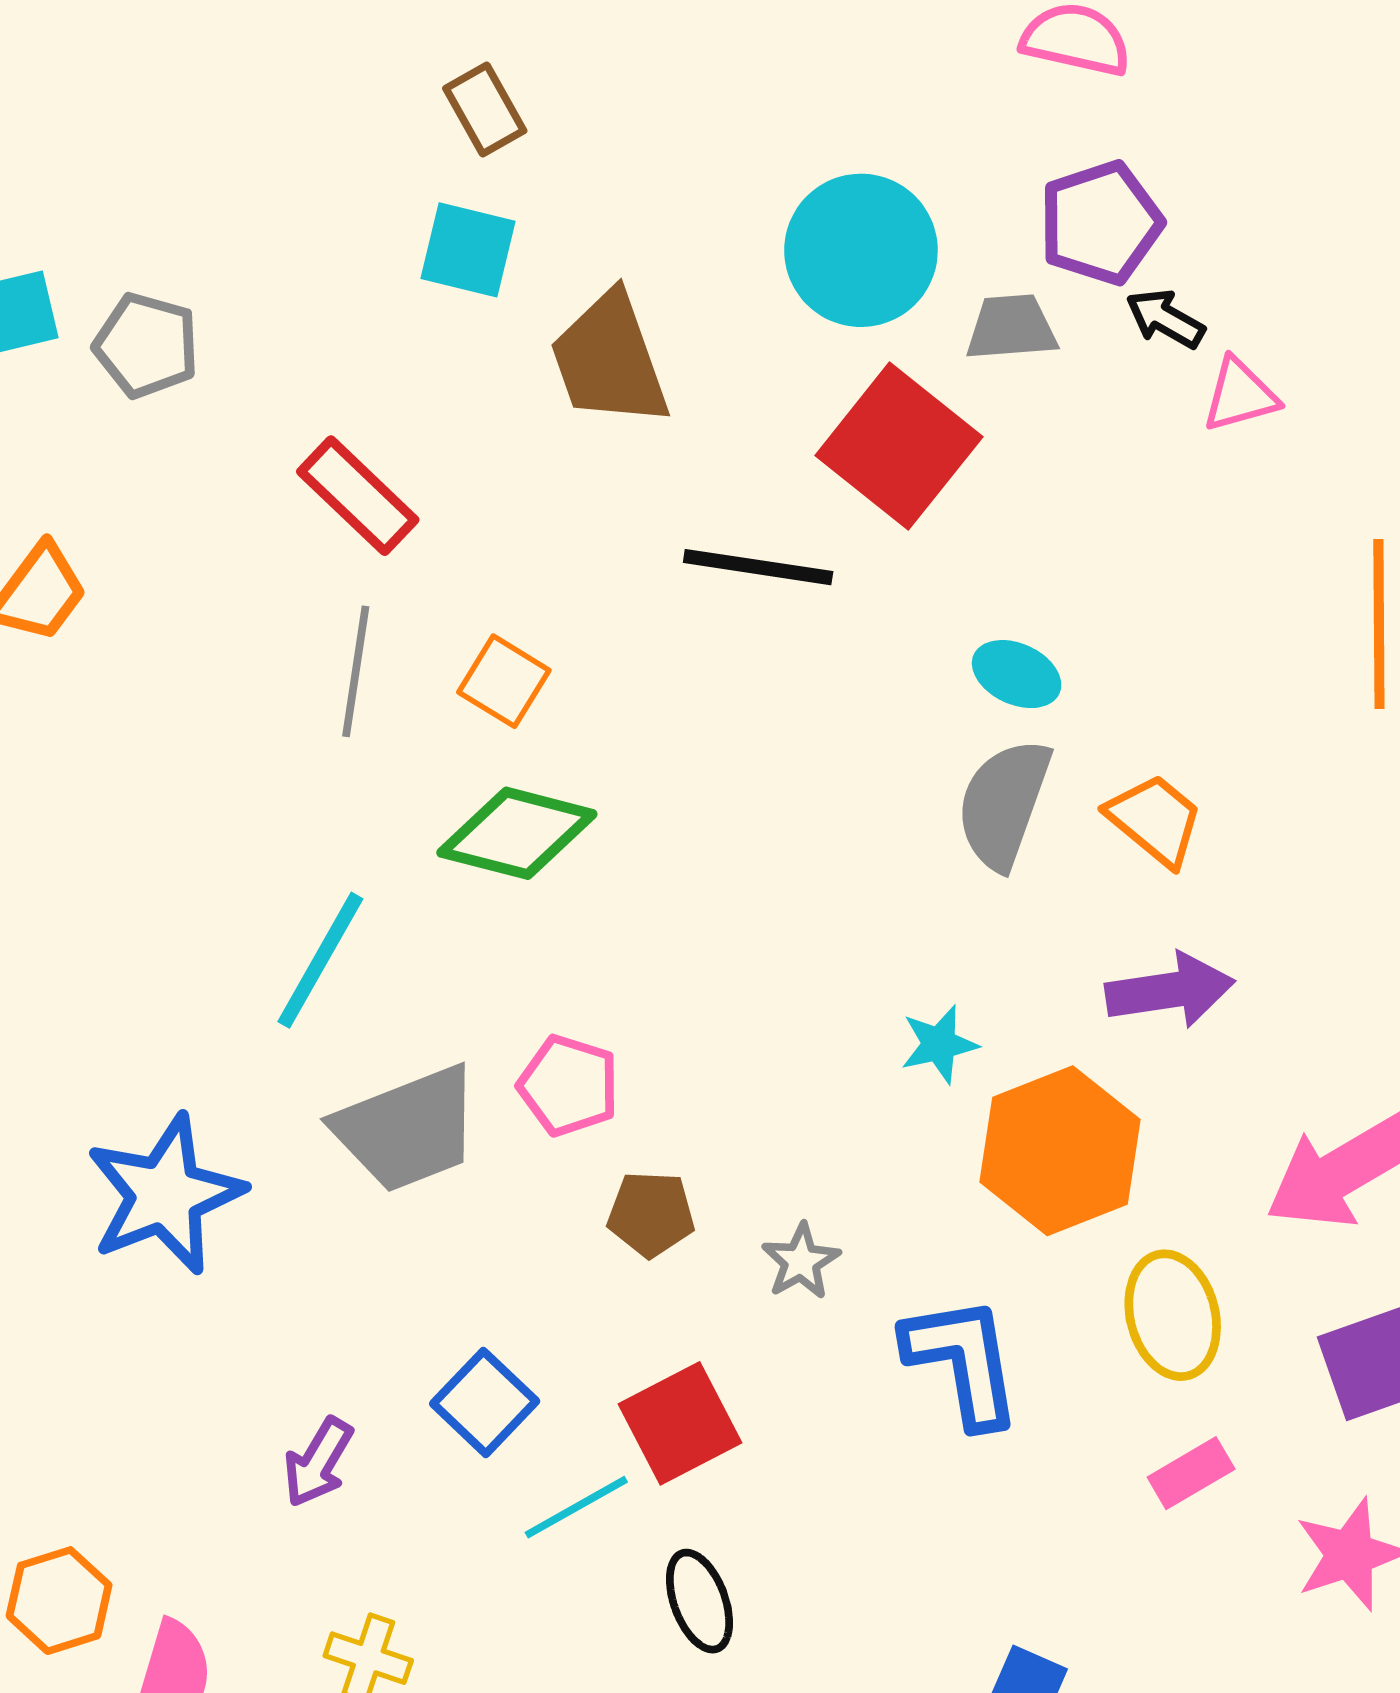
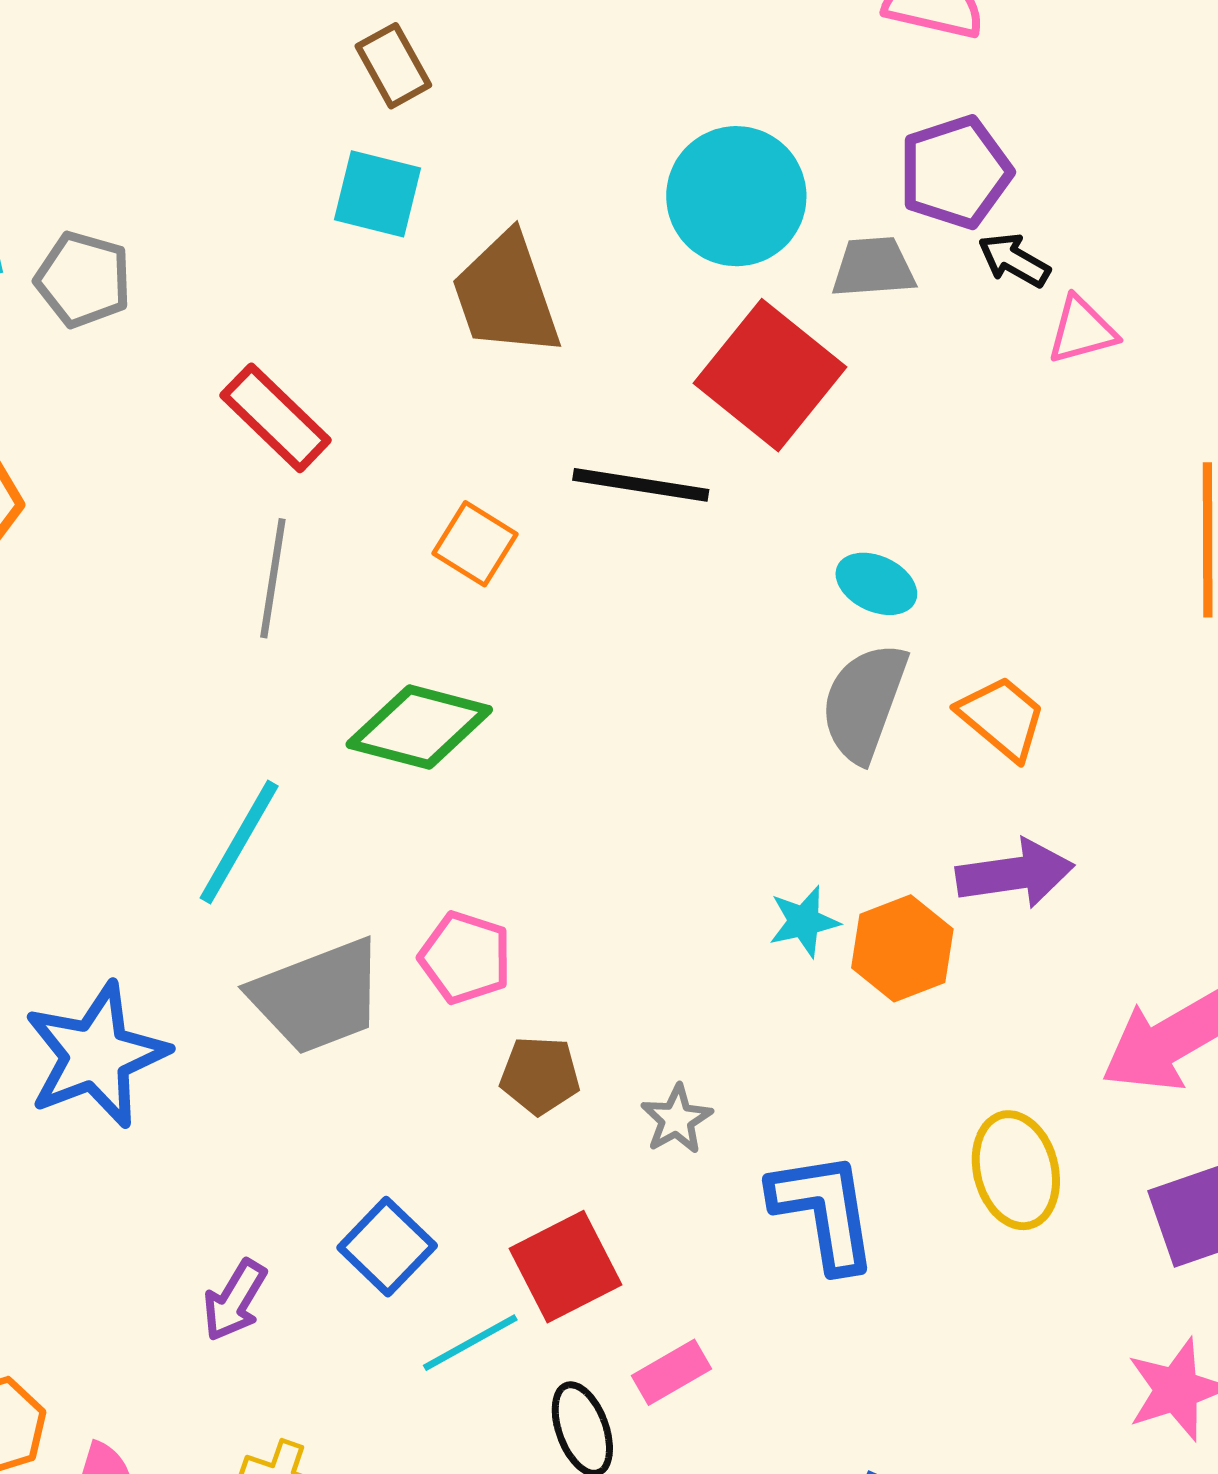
orange square: (504, 681) -> (475, 544), moved
orange hexagon: (1060, 1151) -> (902, 948), moved, size x0.7
pink rectangle: (1191, 1473) -> (671, 1372), moved

